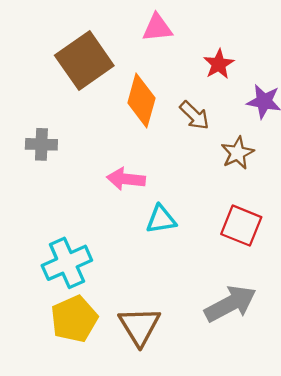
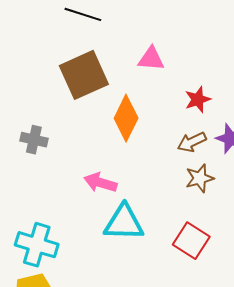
brown arrow: (194, 115) -> (192, 142), moved, turned 100
cyan triangle: (161, 219) -> (124, 223), size x1.5
cyan cross: (67, 263) -> (37, 245), turned 30

